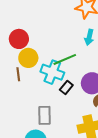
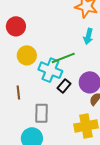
red circle: (19, 39) -> (16, 26), moved
brown line: (18, 74) -> (18, 92), moved

